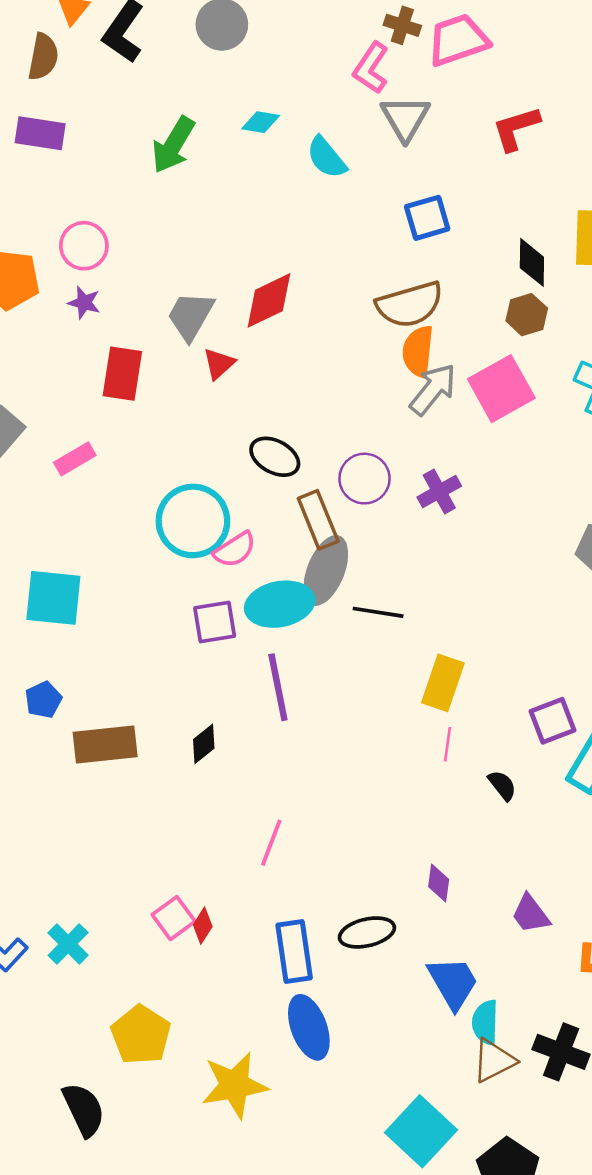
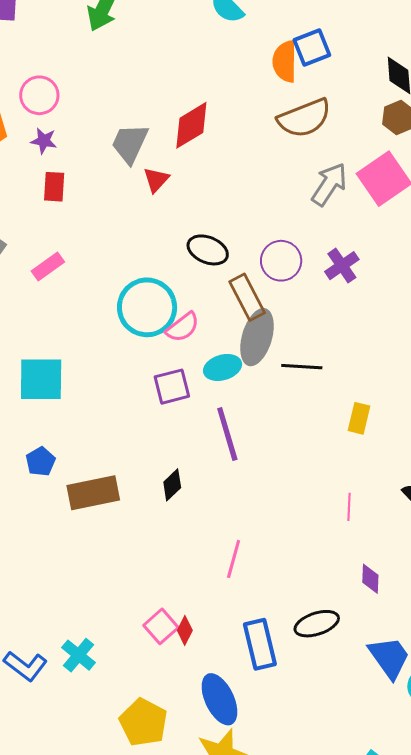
orange semicircle: (418, 351) -> (285, 61), moved
red rectangle: (122, 374) -> (54, 187), moved, size x0.7
cyan ellipse: (280, 604) -> (223, 367), size x0.7
yellow rectangle: (443, 683) -> (359, 418), size x0.7
pink line: (447, 744) -> (349, 507), moved
blue ellipse: (309, 1027) -> (219, 699), moved

